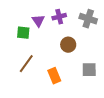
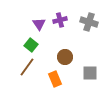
green square: (23, 33) -> (31, 45), moved, turned 32
brown circle: (68, 45) -> (65, 57), moved

